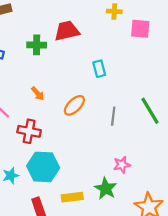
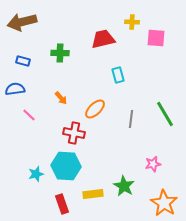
red trapezoid: (67, 31) -> (103, 39), moved
red cross: (29, 131) -> (74, 133), moved
pink star: (122, 165) -> (153, 164), moved

